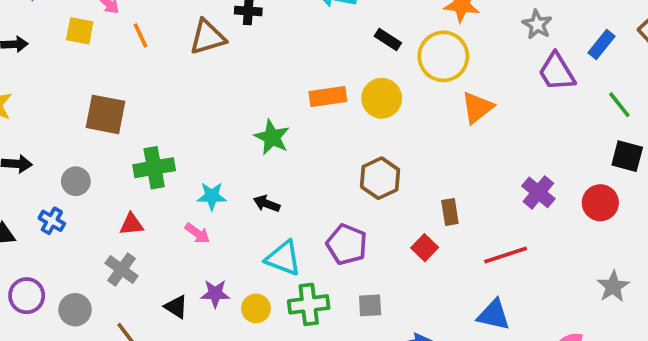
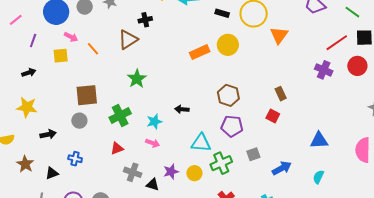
green star: (272, 137) -> (137, 79), moved, turned 30
brown hexagon: (380, 178) -> (228, 95), moved
gray circle: (76, 181) -> (79, 121), moved
black arrow: (267, 204) -> (182, 109), moved
red line: (506, 255) -> (337, 43), moved
gray cross: (122, 269) -> (133, 172), moved

